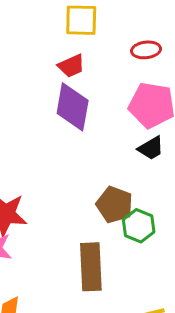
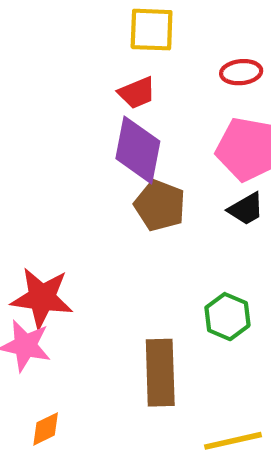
brown pentagon: (115, 205) -> (160, 206), moved

